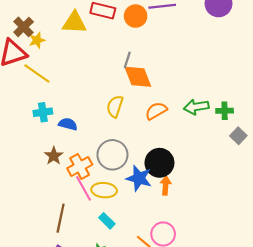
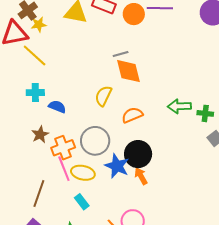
gray line: (127, 60) -> (121, 54), turned 49
orange semicircle: (156, 111) -> (132, 115), moved
orange arrow: (166, 186) -> (141, 176), turned -42

